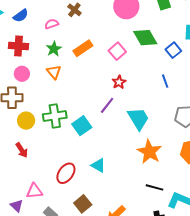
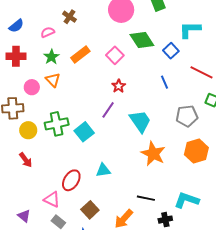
pink circle: (22, 74) -> (32, 87), moved
cyan triangle: (98, 165) -> (103, 170), turned -35
black line: (155, 187) -> (146, 198), moved
pink triangle: (34, 191) -> (52, 199), moved, turned 36

